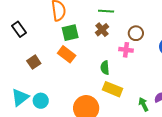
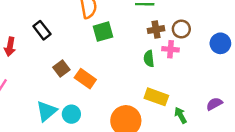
brown cross: (102, 30) -> (156, 30), moved, turned 32
orange rectangle: (67, 54) -> (85, 79), moved
green semicircle: (105, 68) -> (149, 59), moved
green arrow: (143, 104) -> (180, 115), moved

